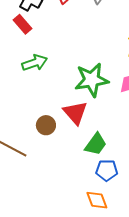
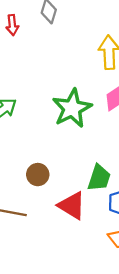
red triangle: (75, 113) -> (72, 206), moved

